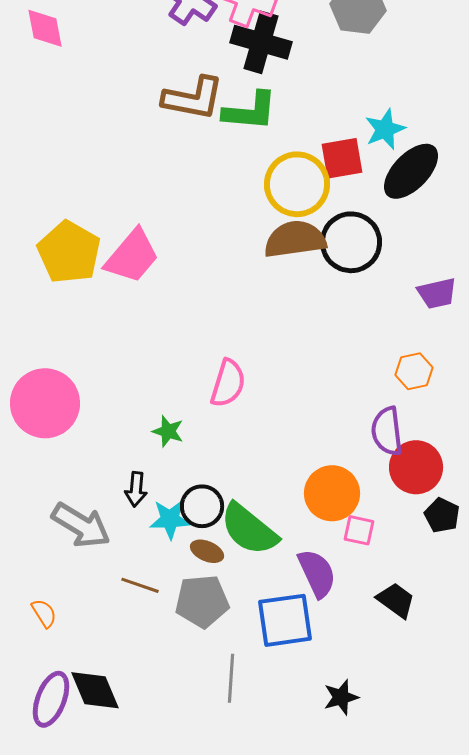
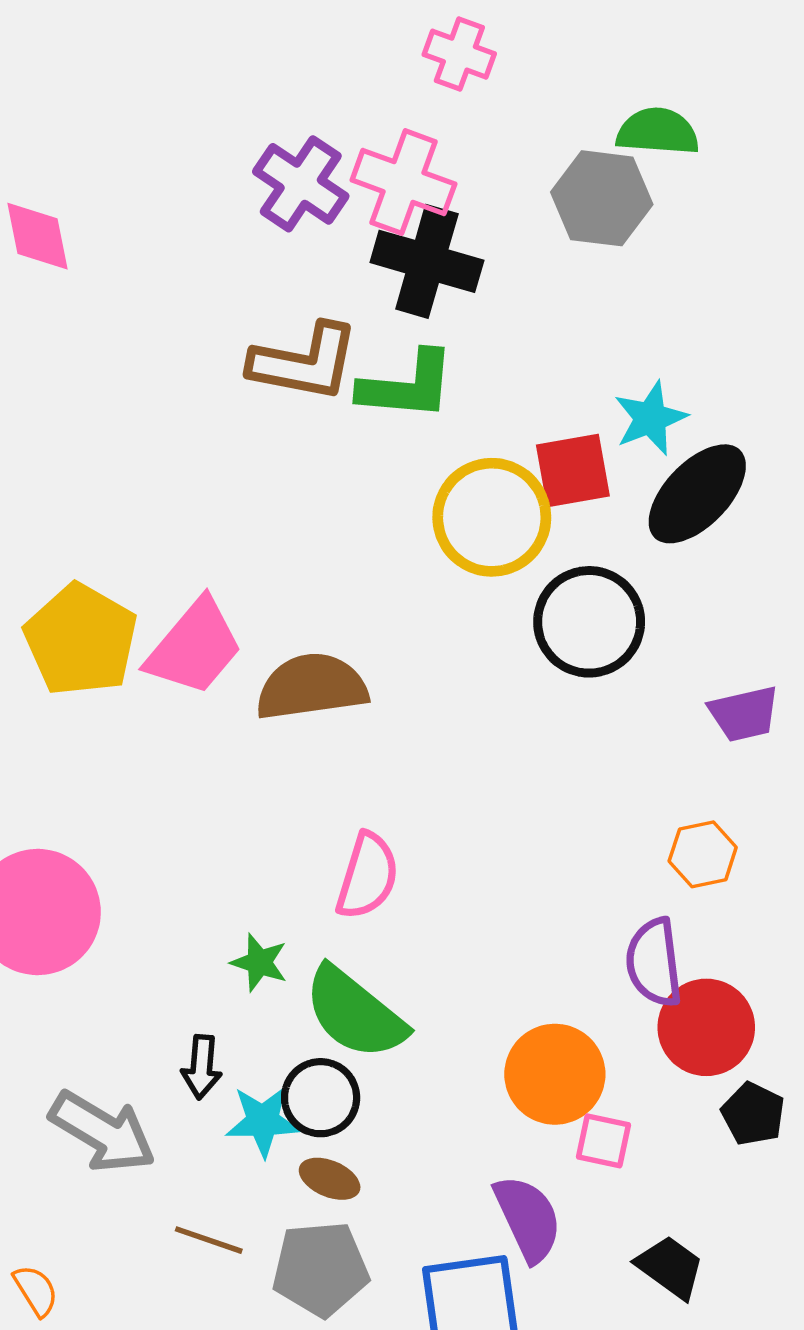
brown semicircle: (295, 239) -> (312, 687), moved
green semicircle: (249, 529) -> (355, 1013), moved

